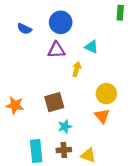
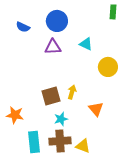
yellow arrow: (77, 69) -> (72, 92), moved
yellow circle: (106, 94) -> (108, 67), moved
orange star: (15, 105) -> (15, 115), moved
brown cross: (64, 150) -> (60, 141), size x1.5

